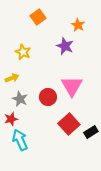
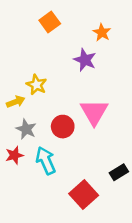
yellow star: (23, 52) -> (37, 85), moved
red square: (69, 124) -> (84, 194), moved
cyan arrow: (20, 140) -> (46, 160), moved

